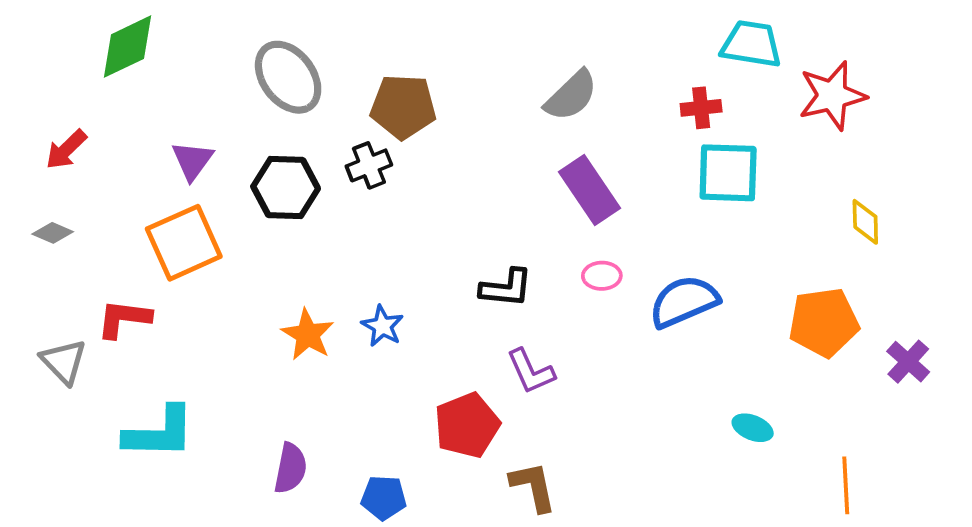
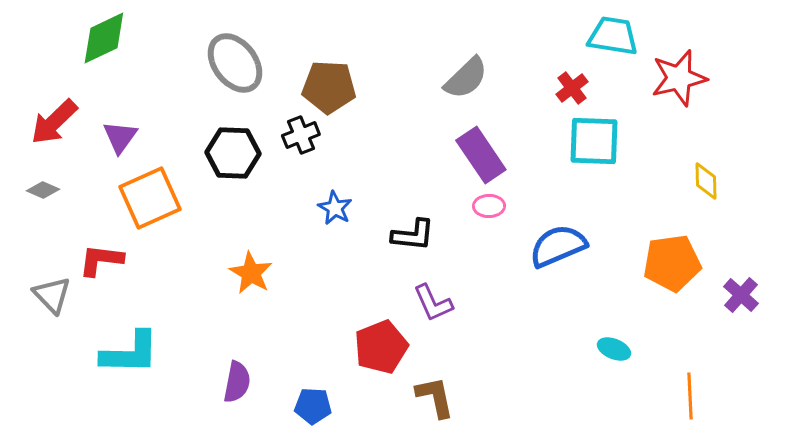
red cross: (701, 108) -> (572, 88), turned -32
red arrow: (66, 150) -> (54, 122), size x1.4
purple triangle: (192, 161) -> (120, 137), moved
pink ellipse: (602, 276) -> (489, 206), moved
blue star: (382, 326) -> (335, 208), moved

